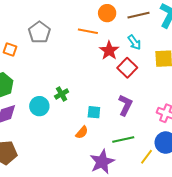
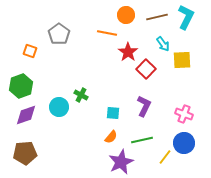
cyan arrow: (134, 42) -> (163, 44), moved
green cross: (62, 94) -> (81, 95), turned -32
orange semicircle: (82, 132) -> (111, 137), moved

